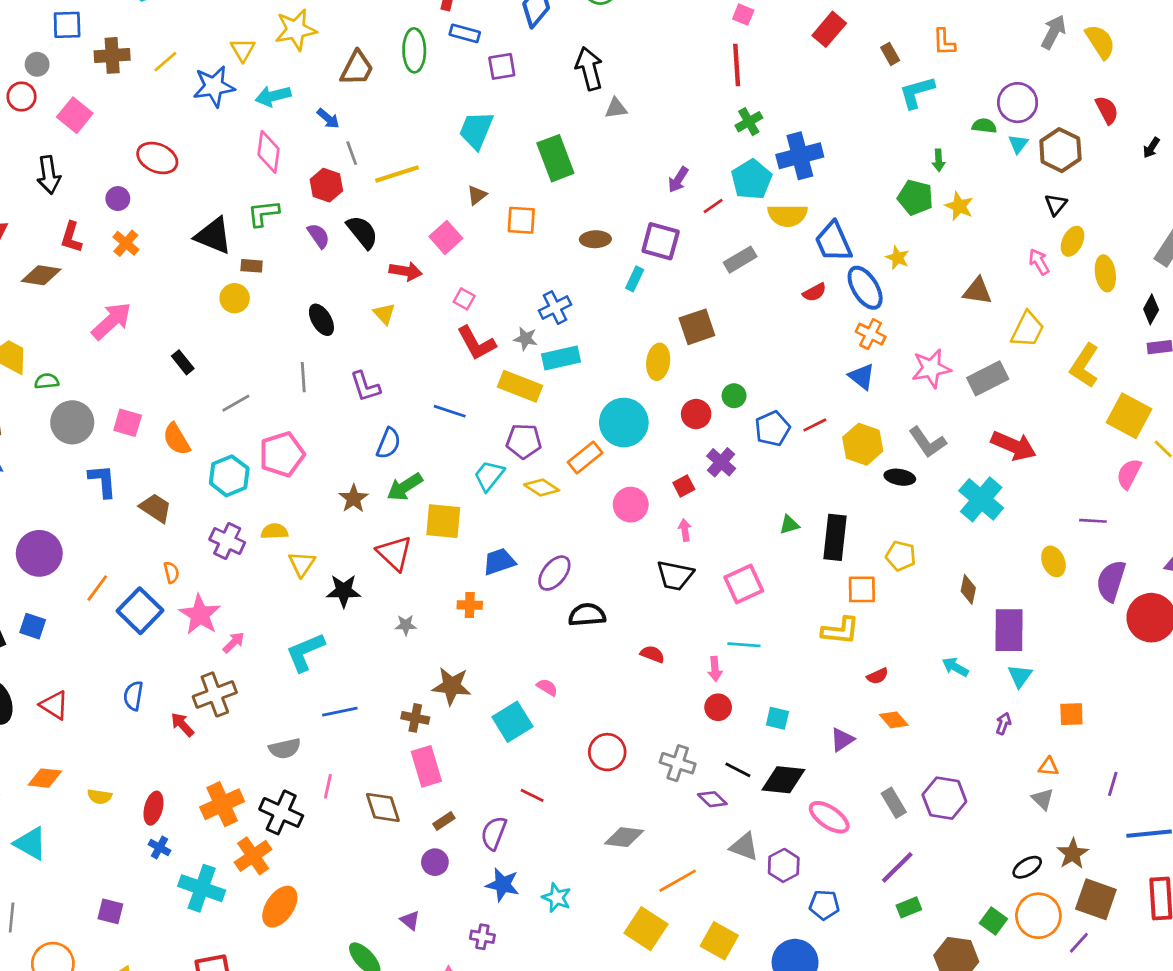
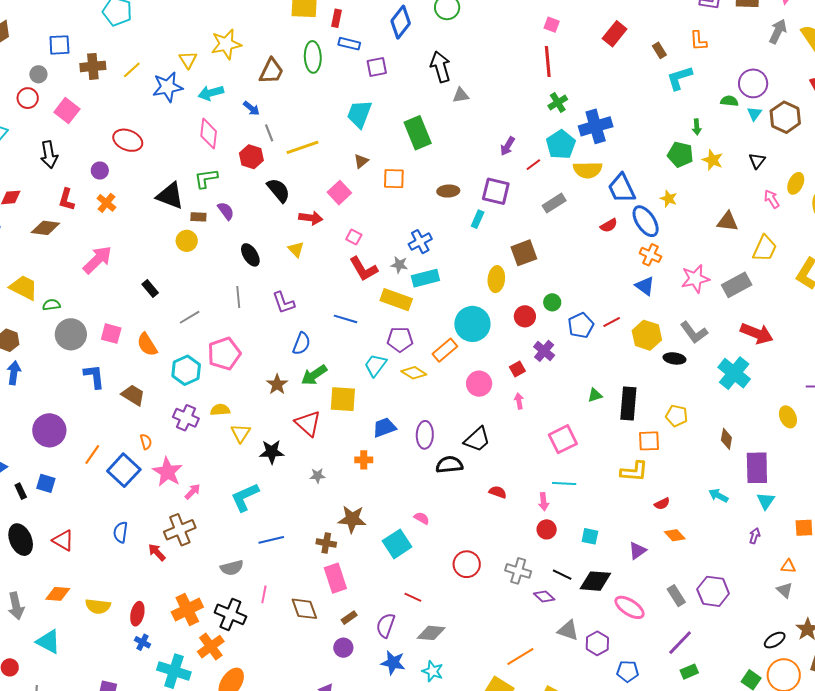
black triangle: (1056, 204) -> (757, 161), moved
purple semicircle: (319, 236) -> (226, 211), moved
purple ellipse: (554, 573) -> (425, 435), turned -36
black trapezoid: (675, 575) -> (477, 439), moved, turned -52
yellow semicircle: (100, 796) -> (98, 606), size x1.4
gray diamond: (624, 837) -> (431, 633), moved

